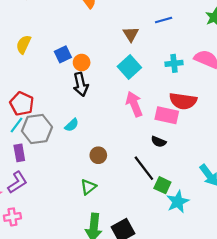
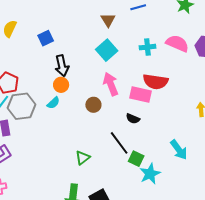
orange circle: (82, 63) -> (61, 85), moved
brown circle: (98, 155) -> (93, 105), moved
green triangle: (88, 187) -> (83, 158), moved

